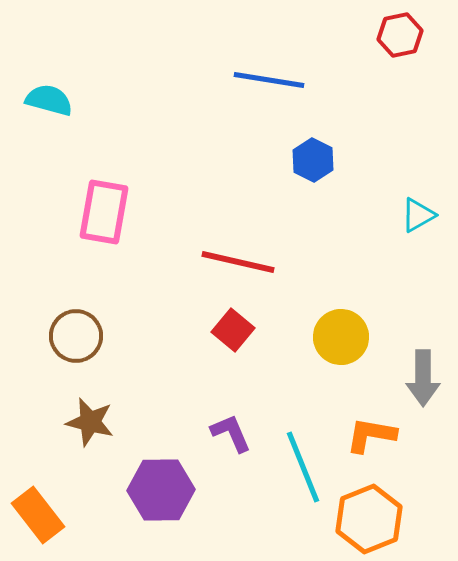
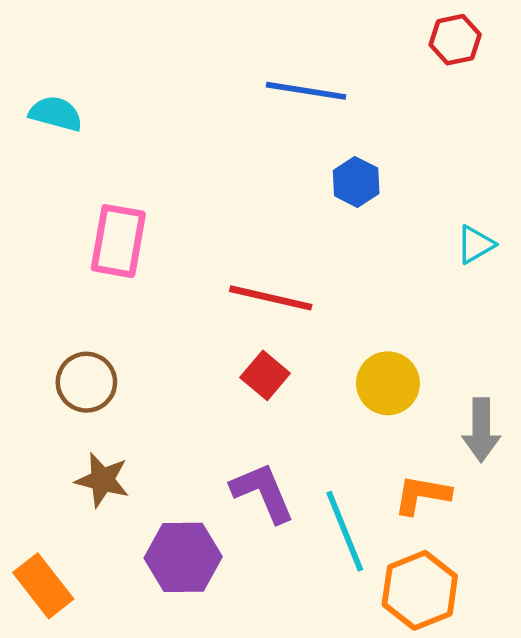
purple L-shape: (231, 433) -> (263, 493), size x1.4

